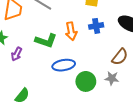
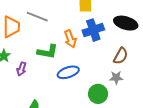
blue cross: (96, 26) -> (93, 30), size x1.5
green circle: (86, 81) -> (98, 94), moved

